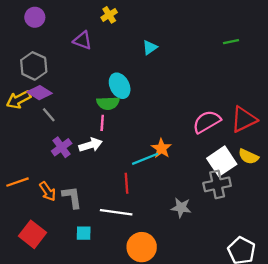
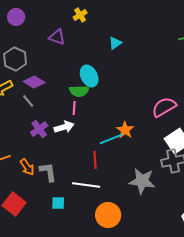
purple diamond: (39, 93) -> (34, 82), moved
gray star: (181, 208) -> (142, 181), size x1.5

